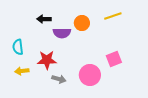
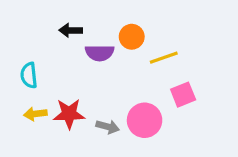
yellow line: (113, 16) -> (164, 58), moved
red star: (47, 60) -> (69, 114), moved
gray arrow: (59, 79) -> (108, 127), moved

